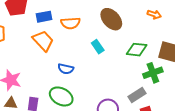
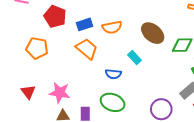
brown ellipse: (111, 19) -> (153, 33), moved
cyan rectangle: (98, 47) -> (135, 58), moved

